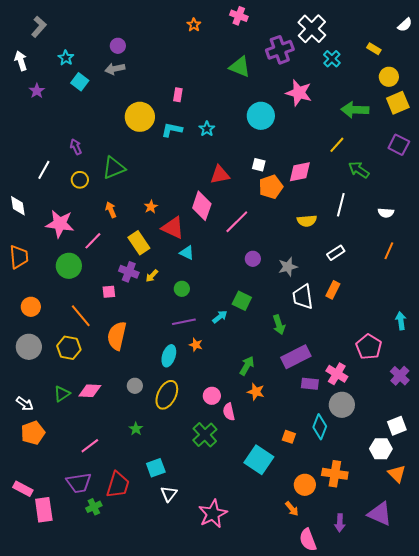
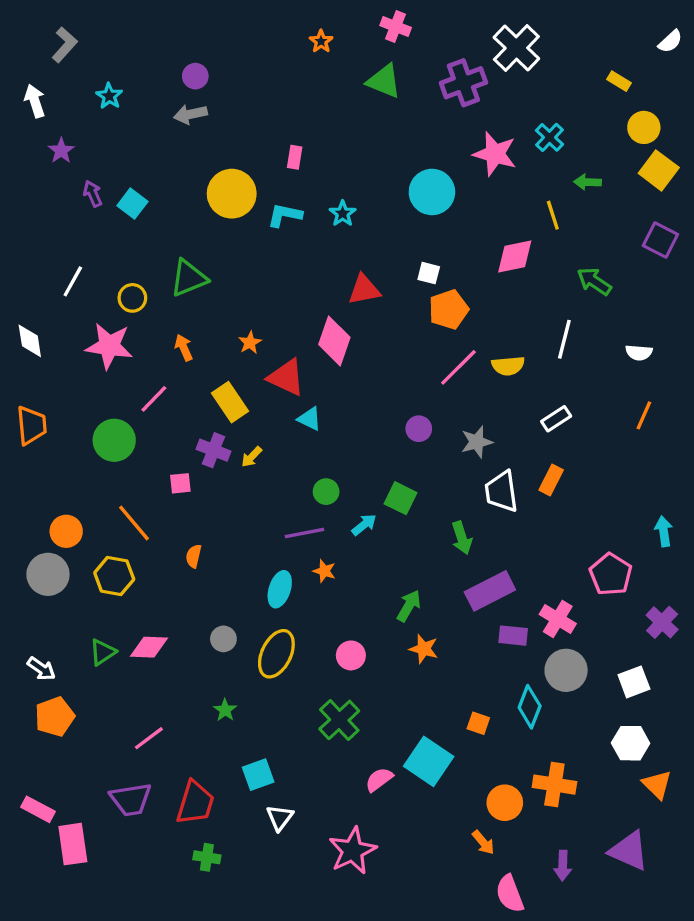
cyan cross: (332, 59) -> (549, 137), moved
green triangle: (240, 67) -> (384, 81), moved
cyan square: (80, 82) -> (132, 204), moved
yellow square: (398, 103) -> (659, 170), turned -30
green arrow: (355, 110) -> (588, 182), size x0.6
yellow line: (337, 145) -> (553, 215), moved, turned -60
purple arrow: (76, 147) -> (93, 194), moved
pink diamond: (300, 172) -> (515, 257), moved
pink line: (237, 222) -> (458, 367), moved
pink star: (60, 224) -> (109, 346), moved
green circle: (182, 289) -> (326, 492), moved
orange circle: (31, 307) -> (66, 531), moved
orange semicircle: (117, 336) -> (194, 556), size x0.5
pink semicircle: (229, 412) -> (379, 780), moved, turned 66
white square: (397, 426) -> (634, 682), moved
green cross: (94, 507) -> (207, 857), moved, turned 35

